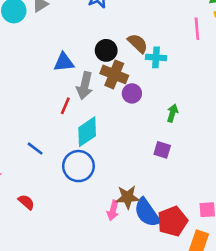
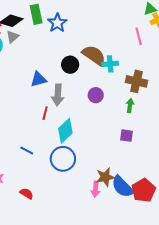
brown semicircle: (138, 43) -> (94, 55), size x1.4
brown cross: (114, 74) -> (136, 81), moved

